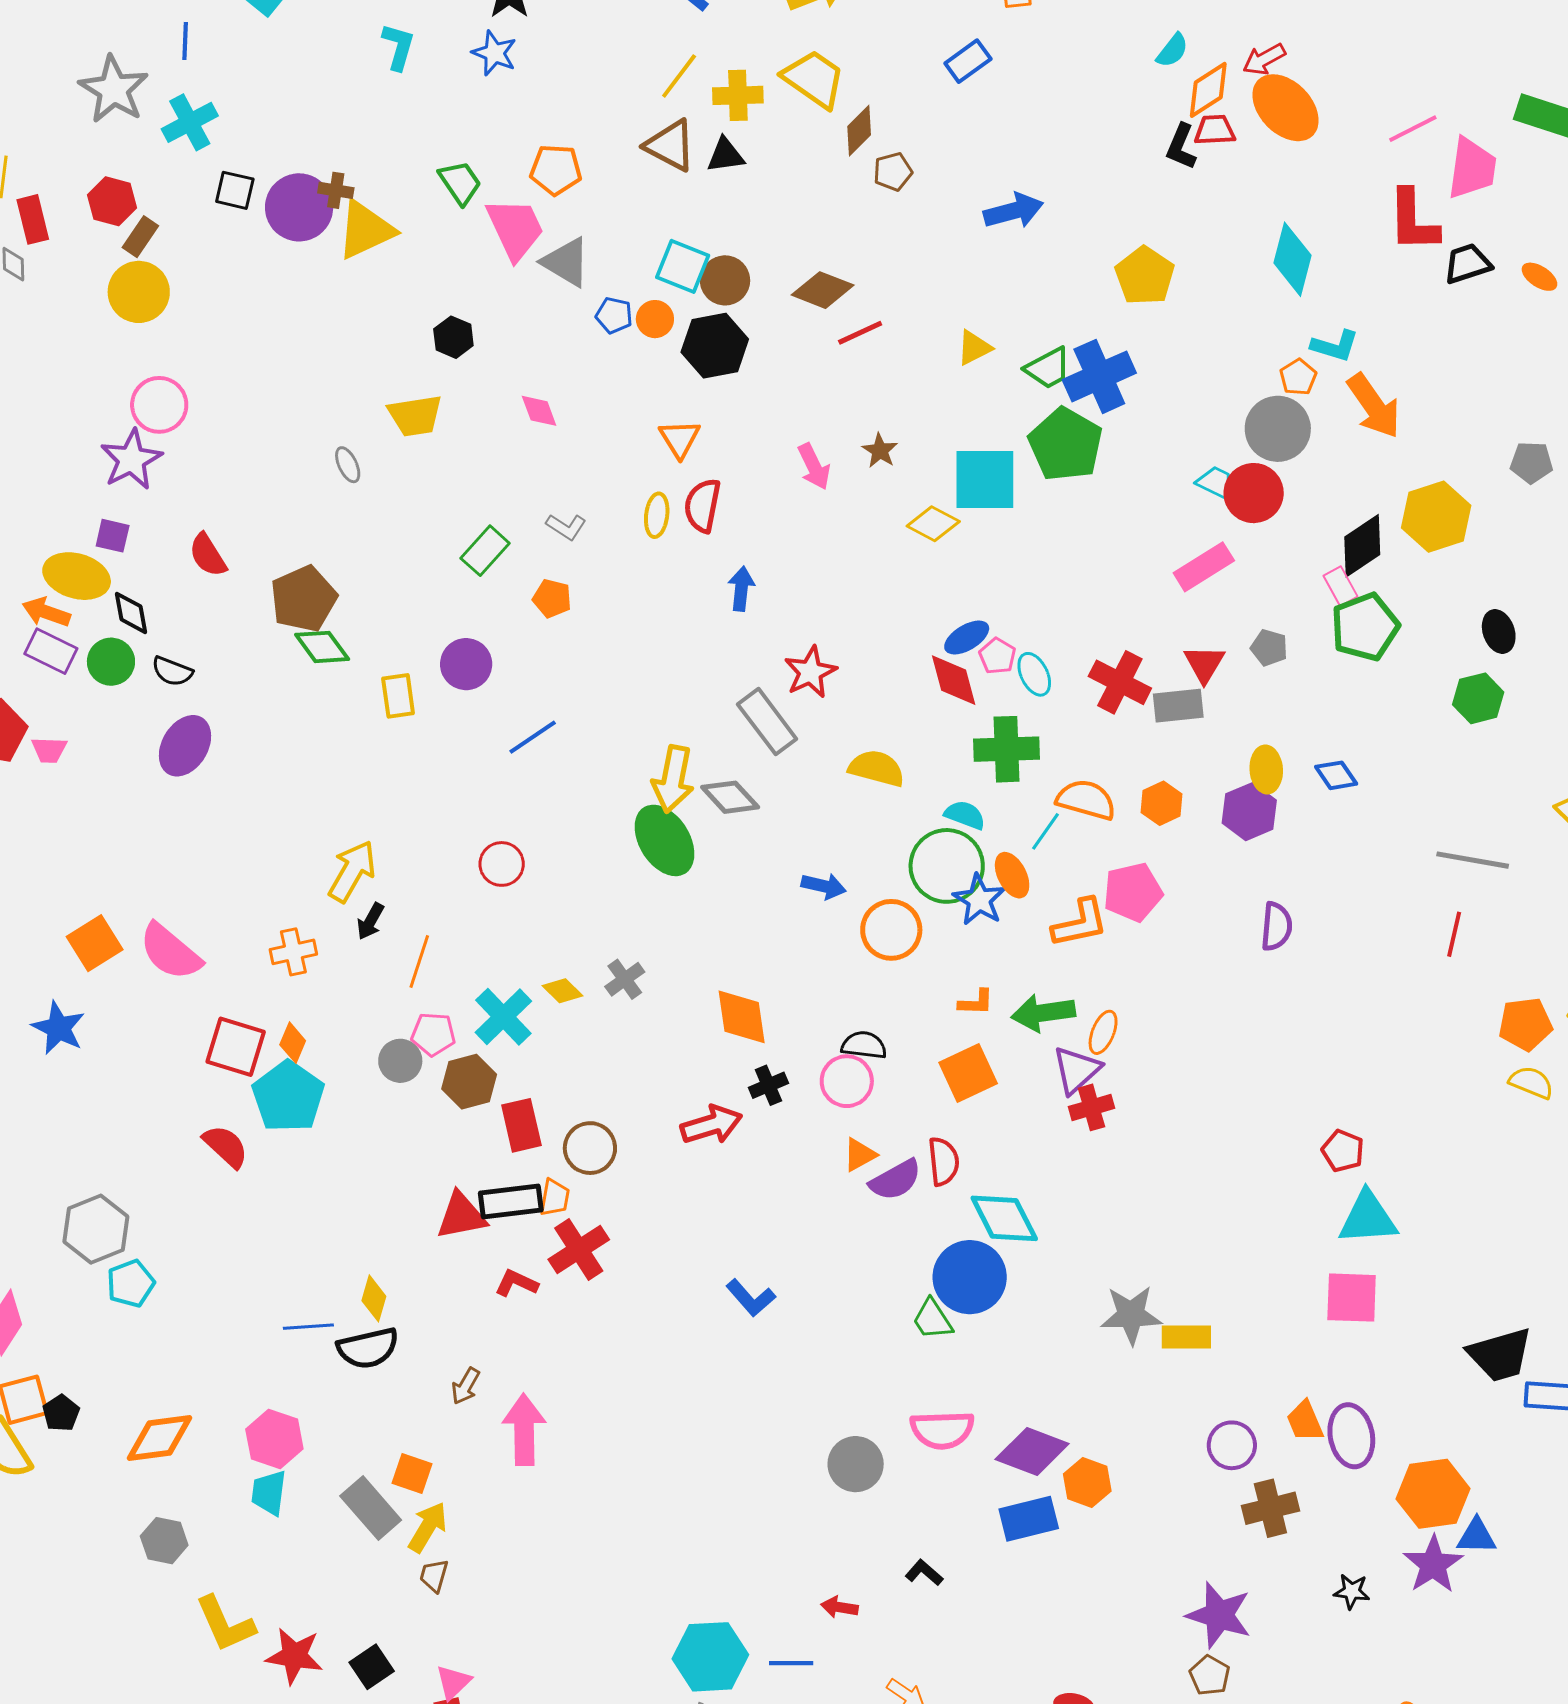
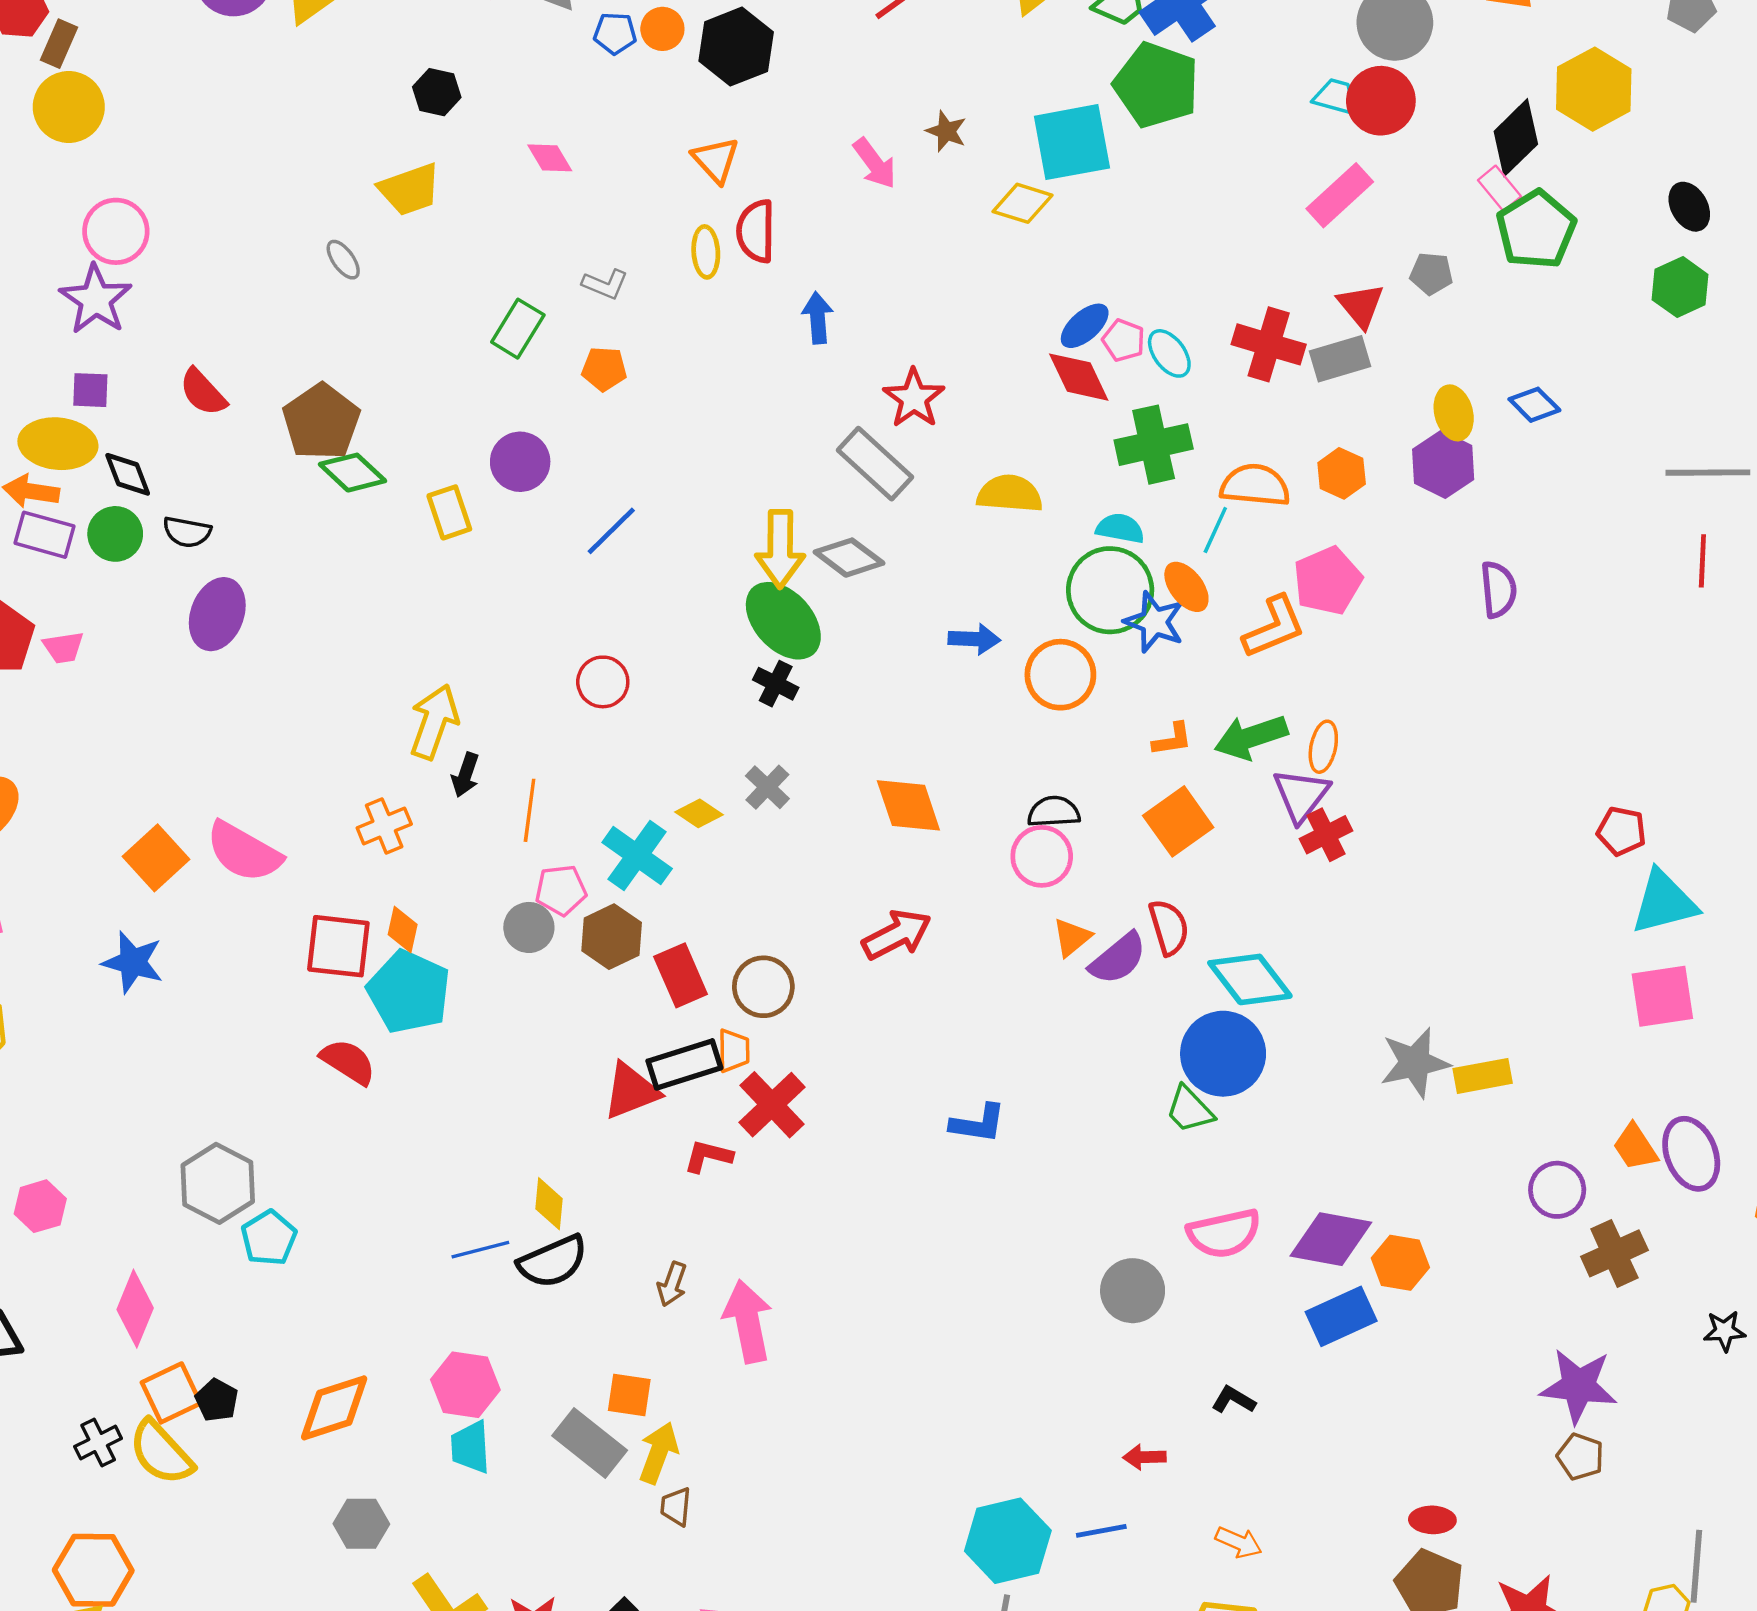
black cross: (768, 1085) -> (776, 684), moved, turned -30
blue L-shape: (751, 1298) -> (978, 1124), turned -30

